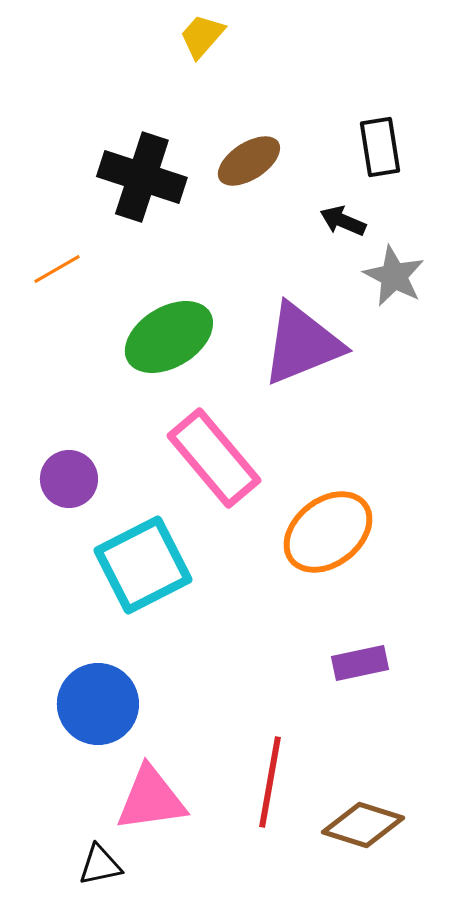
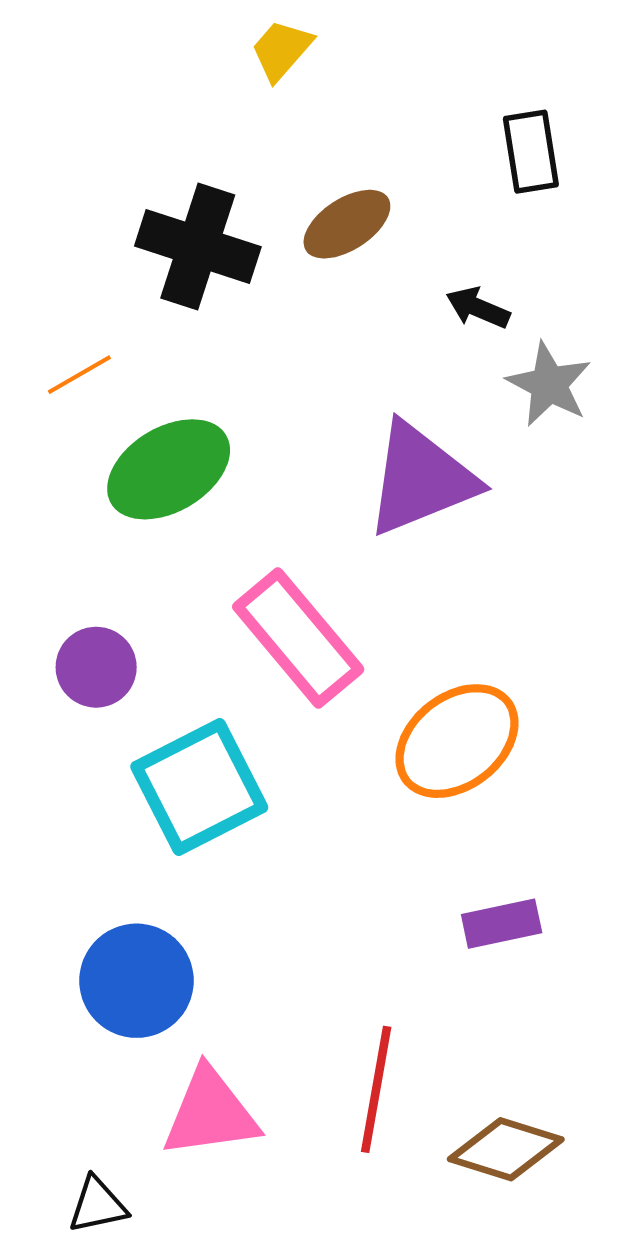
black rectangle: (380, 147) -> (531, 152), moved
green ellipse: (169, 337) -> (169, 469), moved
black triangle: (100, 865) -> (98, 1205), moved

